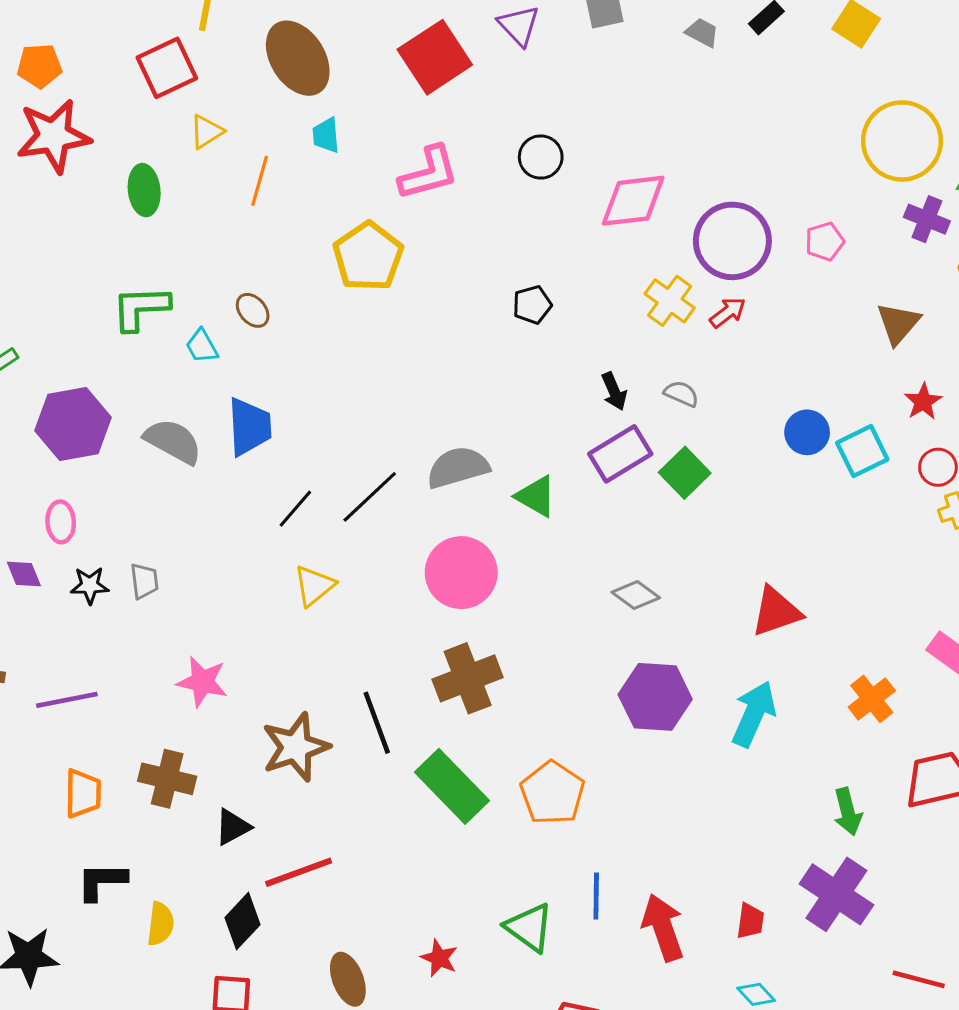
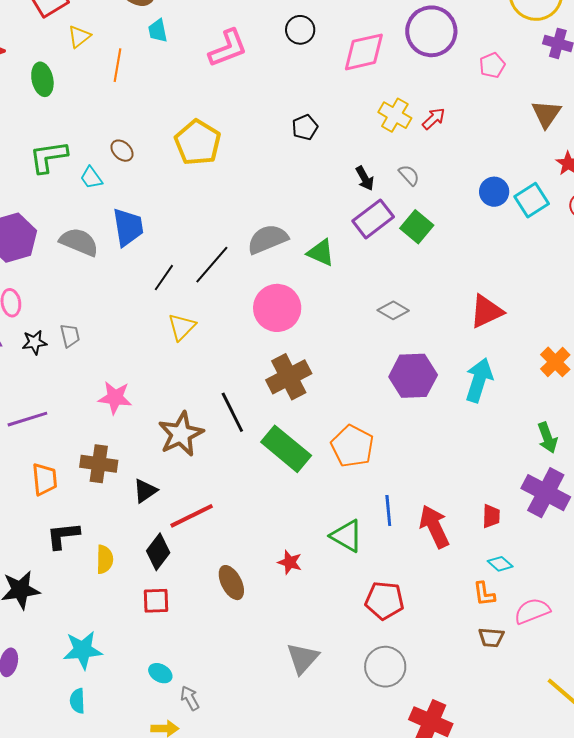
purple circle: (732, 241) -> (431, 31), moved
yellow pentagon: (368, 256) -> (198, 142), moved
gray semicircle: (681, 394) -> (409, 175), turned 30

